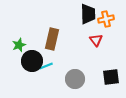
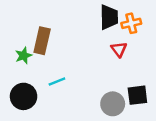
brown rectangle: (52, 39) -> (42, 41), moved
black circle: (32, 61) -> (24, 96), moved
gray circle: (75, 79) -> (113, 104), moved

